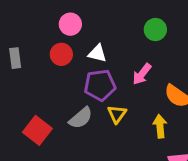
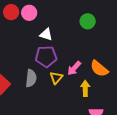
red circle: (61, 54) -> (11, 12), moved
pink arrow: (142, 74) -> (74, 68), moved
gray semicircle: (81, 118) -> (31, 78), turned -48

